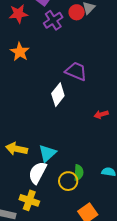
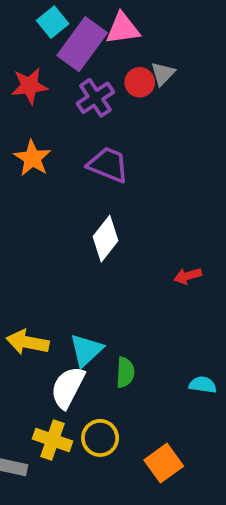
purple trapezoid: (76, 71) -> (108, 165), moved
green semicircle: (79, 173) -> (125, 372), moved
yellow circle: (68, 181) -> (100, 438), moved

